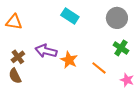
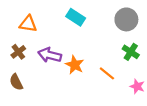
orange triangle: (14, 22) -> (28, 24), moved
brown cross: (18, 57) -> (18, 52), moved

